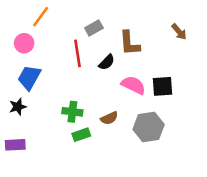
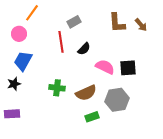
brown L-shape: (130, 43) -> (117, 23), moved
brown semicircle: (109, 118) -> (86, 93), size x1.5
green rectangle: (81, 135) -> (92, 117), moved

